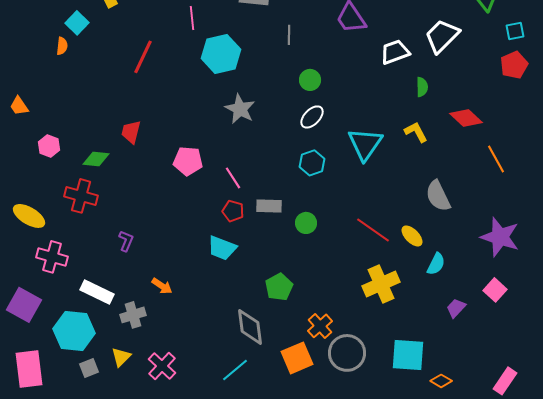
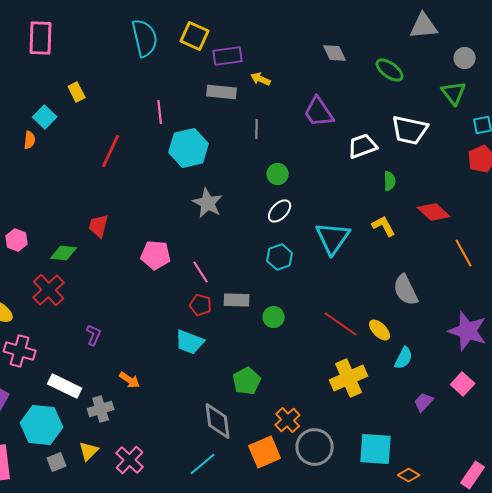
white trapezoid: (442, 36) -> (410, 130), turned -123
red cross: (81, 196) -> (49, 290), turned 32

